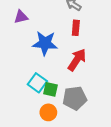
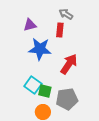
purple triangle: (21, 17) -> (30, 25), moved
red rectangle: (76, 28) -> (60, 30), moved

